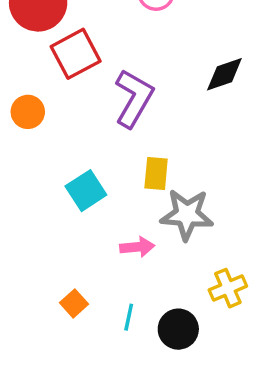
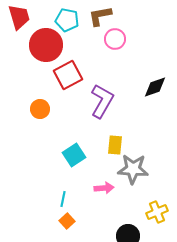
cyan line: (129, 317) -> (63, 199), moved

